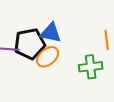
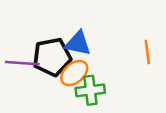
green cross: (91, 67) -> (90, 90), moved

